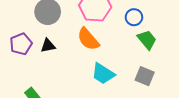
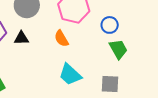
orange semicircle: (88, 39) -> (61, 38), size x0.7
gray square: (145, 76) -> (110, 84), turned -30

